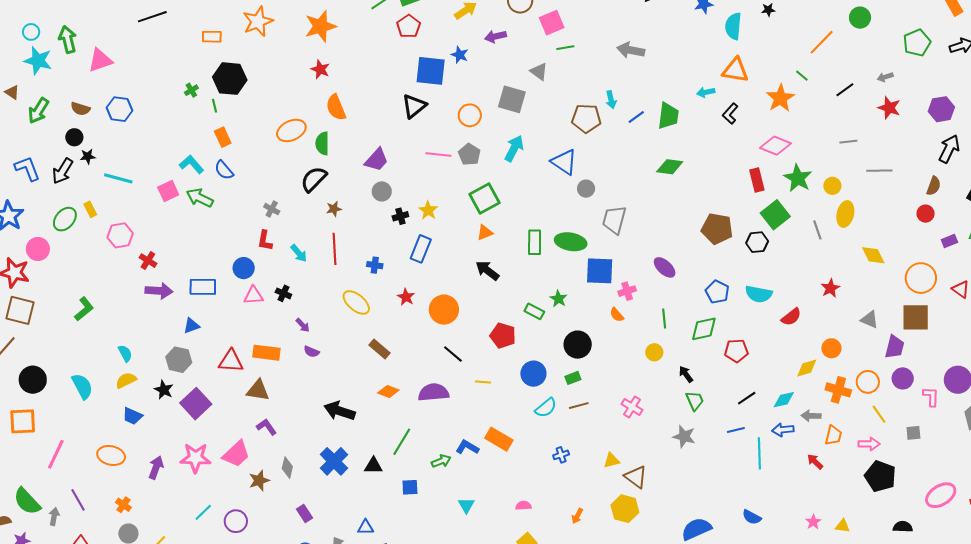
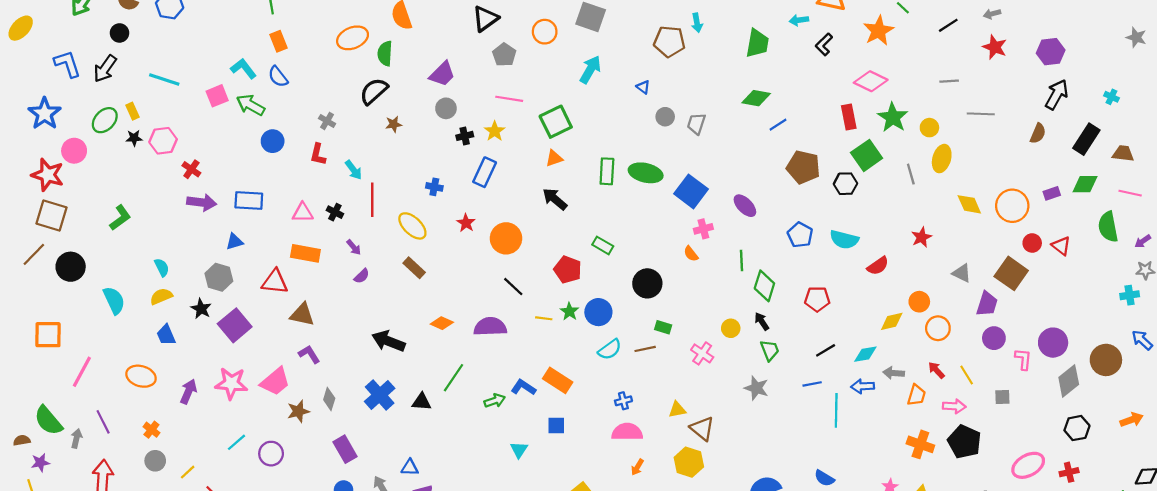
blue line: (636, 117) -> (778, 125), moved
gray pentagon: (469, 154) -> (504, 55), moved
pink line: (438, 155) -> (509, 99), moved
black star: (88, 156) -> (134, 138), moved
blue triangle: (564, 162) -> (643, 87), size x0.5
red circle: (926, 214) -> (1032, 243), moved
gray trapezoid: (614, 220) -> (696, 124), moved, size x0.7
red line: (335, 249) -> (372, 200), moved
blue circle: (244, 268) -> (273, 141), moved
blue square: (600, 271) -> (691, 191), moved, turned 32
orange circle: (921, 278) -> (1012, 206), moved
green star: (558, 299) -> (569, 311), moved
brown square: (916, 317) -> (1011, 273), turned 32
green diamond: (704, 329) -> (764, 286), moved, turned -64
brown rectangle: (379, 349) -> (414, 268), moved
purple semicircle: (311, 352) -> (362, 276), turned -70
yellow circle: (654, 352) -> (731, 328), moved
orange rectangle: (266, 353) -> (305, 253), moved
green rectangle: (573, 378) -> (663, 327), moved, turned 35
black circle: (33, 380) -> (71, 267), moved
orange circle: (868, 382) -> (938, 328), moved
orange cross: (838, 390) -> (920, 444), moved
blue trapezoid: (132, 416) -> (166, 335), turned 40
red arrow: (815, 462) -> (936, 370), moved
blue square: (410, 487) -> (556, 425), moved
pink semicircle: (523, 506) -> (627, 432), moved, size x1.8
purple rectangle: (304, 513) -> (345, 449), size x1.4

